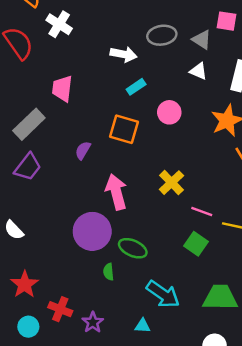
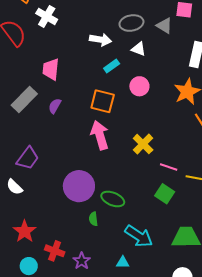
white triangle: (198, 71) -> (139, 49), moved
purple semicircle: (83, 150) -> (55, 106), moved
purple trapezoid: (28, 167) -> (28, 158), moved
pink arrow: (116, 192) -> (100, 135), moved

